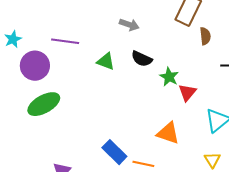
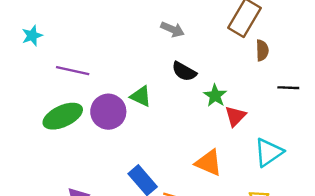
purple line: (65, 41) -> (73, 71), moved
green triangle: (106, 61) -> (141, 96), moved
purple circle: (35, 66) -> (108, 112), moved

